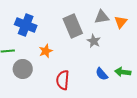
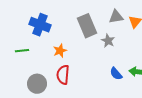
gray circle: (23, 69) -> (37, 84), moved
red semicircle: (63, 80) -> (63, 75), moved

